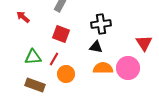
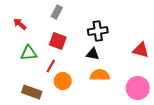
red triangle: (144, 43) -> (141, 50), turned -42
green triangle: (33, 57) -> (29, 53), moved
pink circle: (128, 68) -> (138, 88), moved

